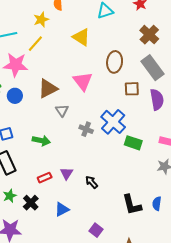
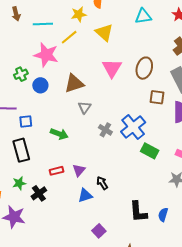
yellow triangle: (81, 37) -> (104, 32), moved
pink triangle: (83, 81) -> (112, 68), moved
blue triangle: (62, 209) -> (85, 195), moved

